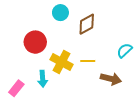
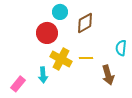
red circle: (35, 42) -> (47, 33), moved
cyan semicircle: (125, 50) -> (121, 48), turned -42
brown arrow: (111, 79) -> (108, 75), turned 60

